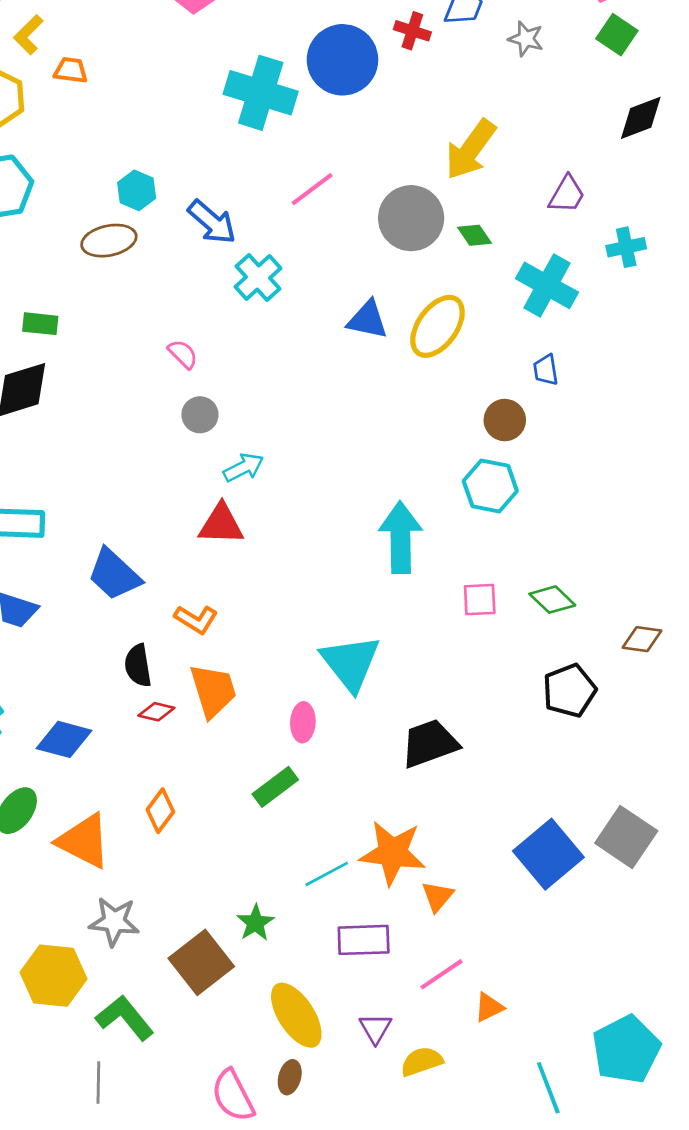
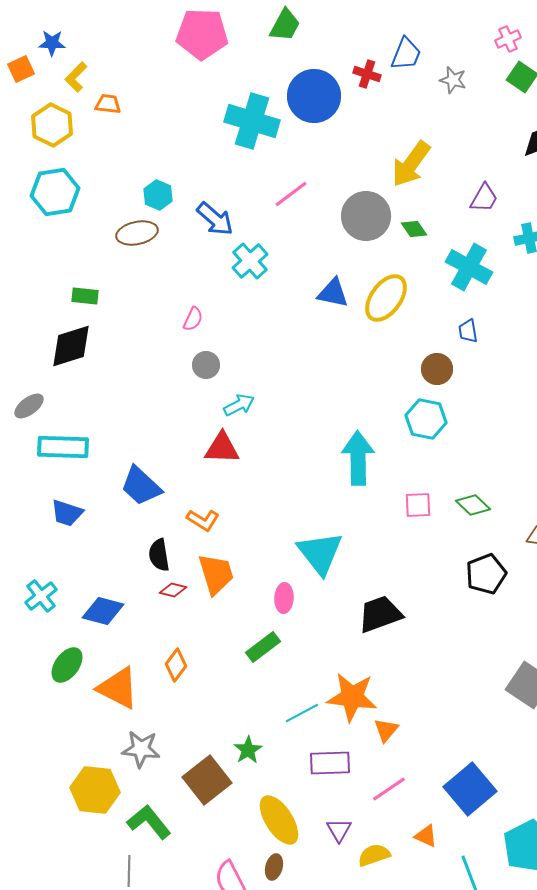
pink semicircle: (183, 354) -> (193, 319), turned 70
blue square: (548, 854) -> (470, 789), moved
orange triangle: (489, 1007) -> (426, 836), moved, turned 50

